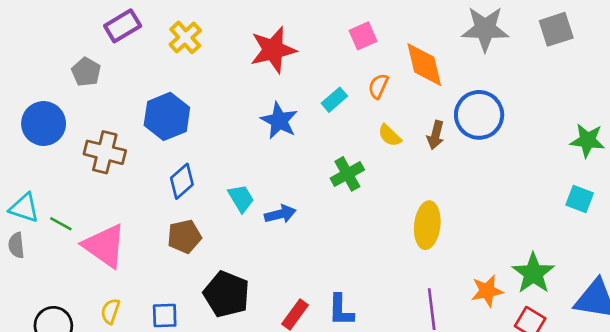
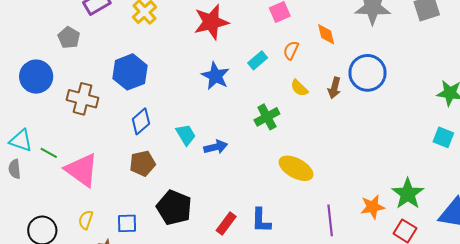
orange diamond: (424, 65) -> (326, 34), size x0.6
yellow ellipse: (427, 225) -> (296, 168), moved, turned -68

